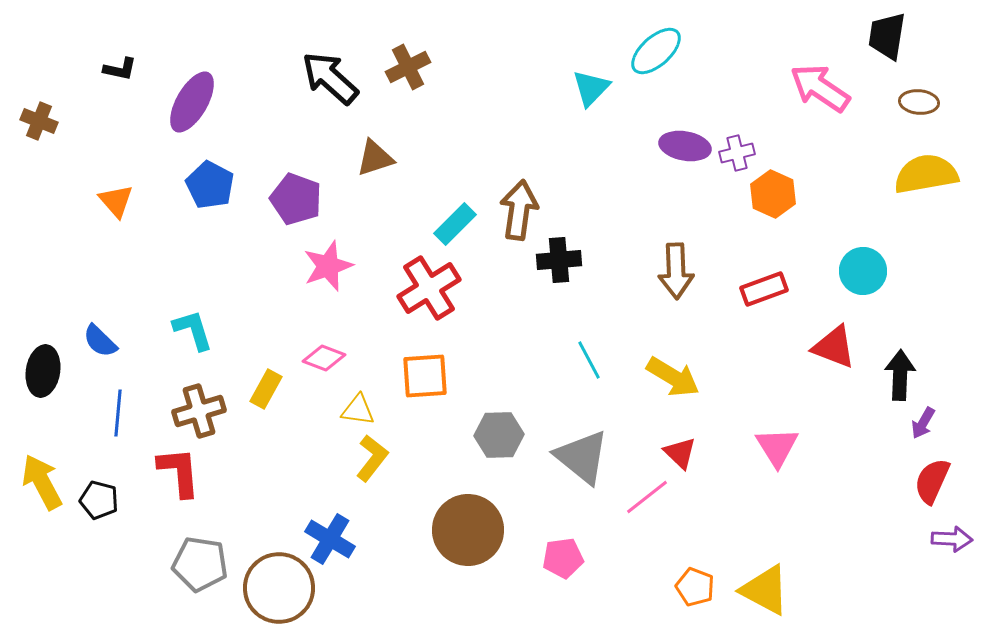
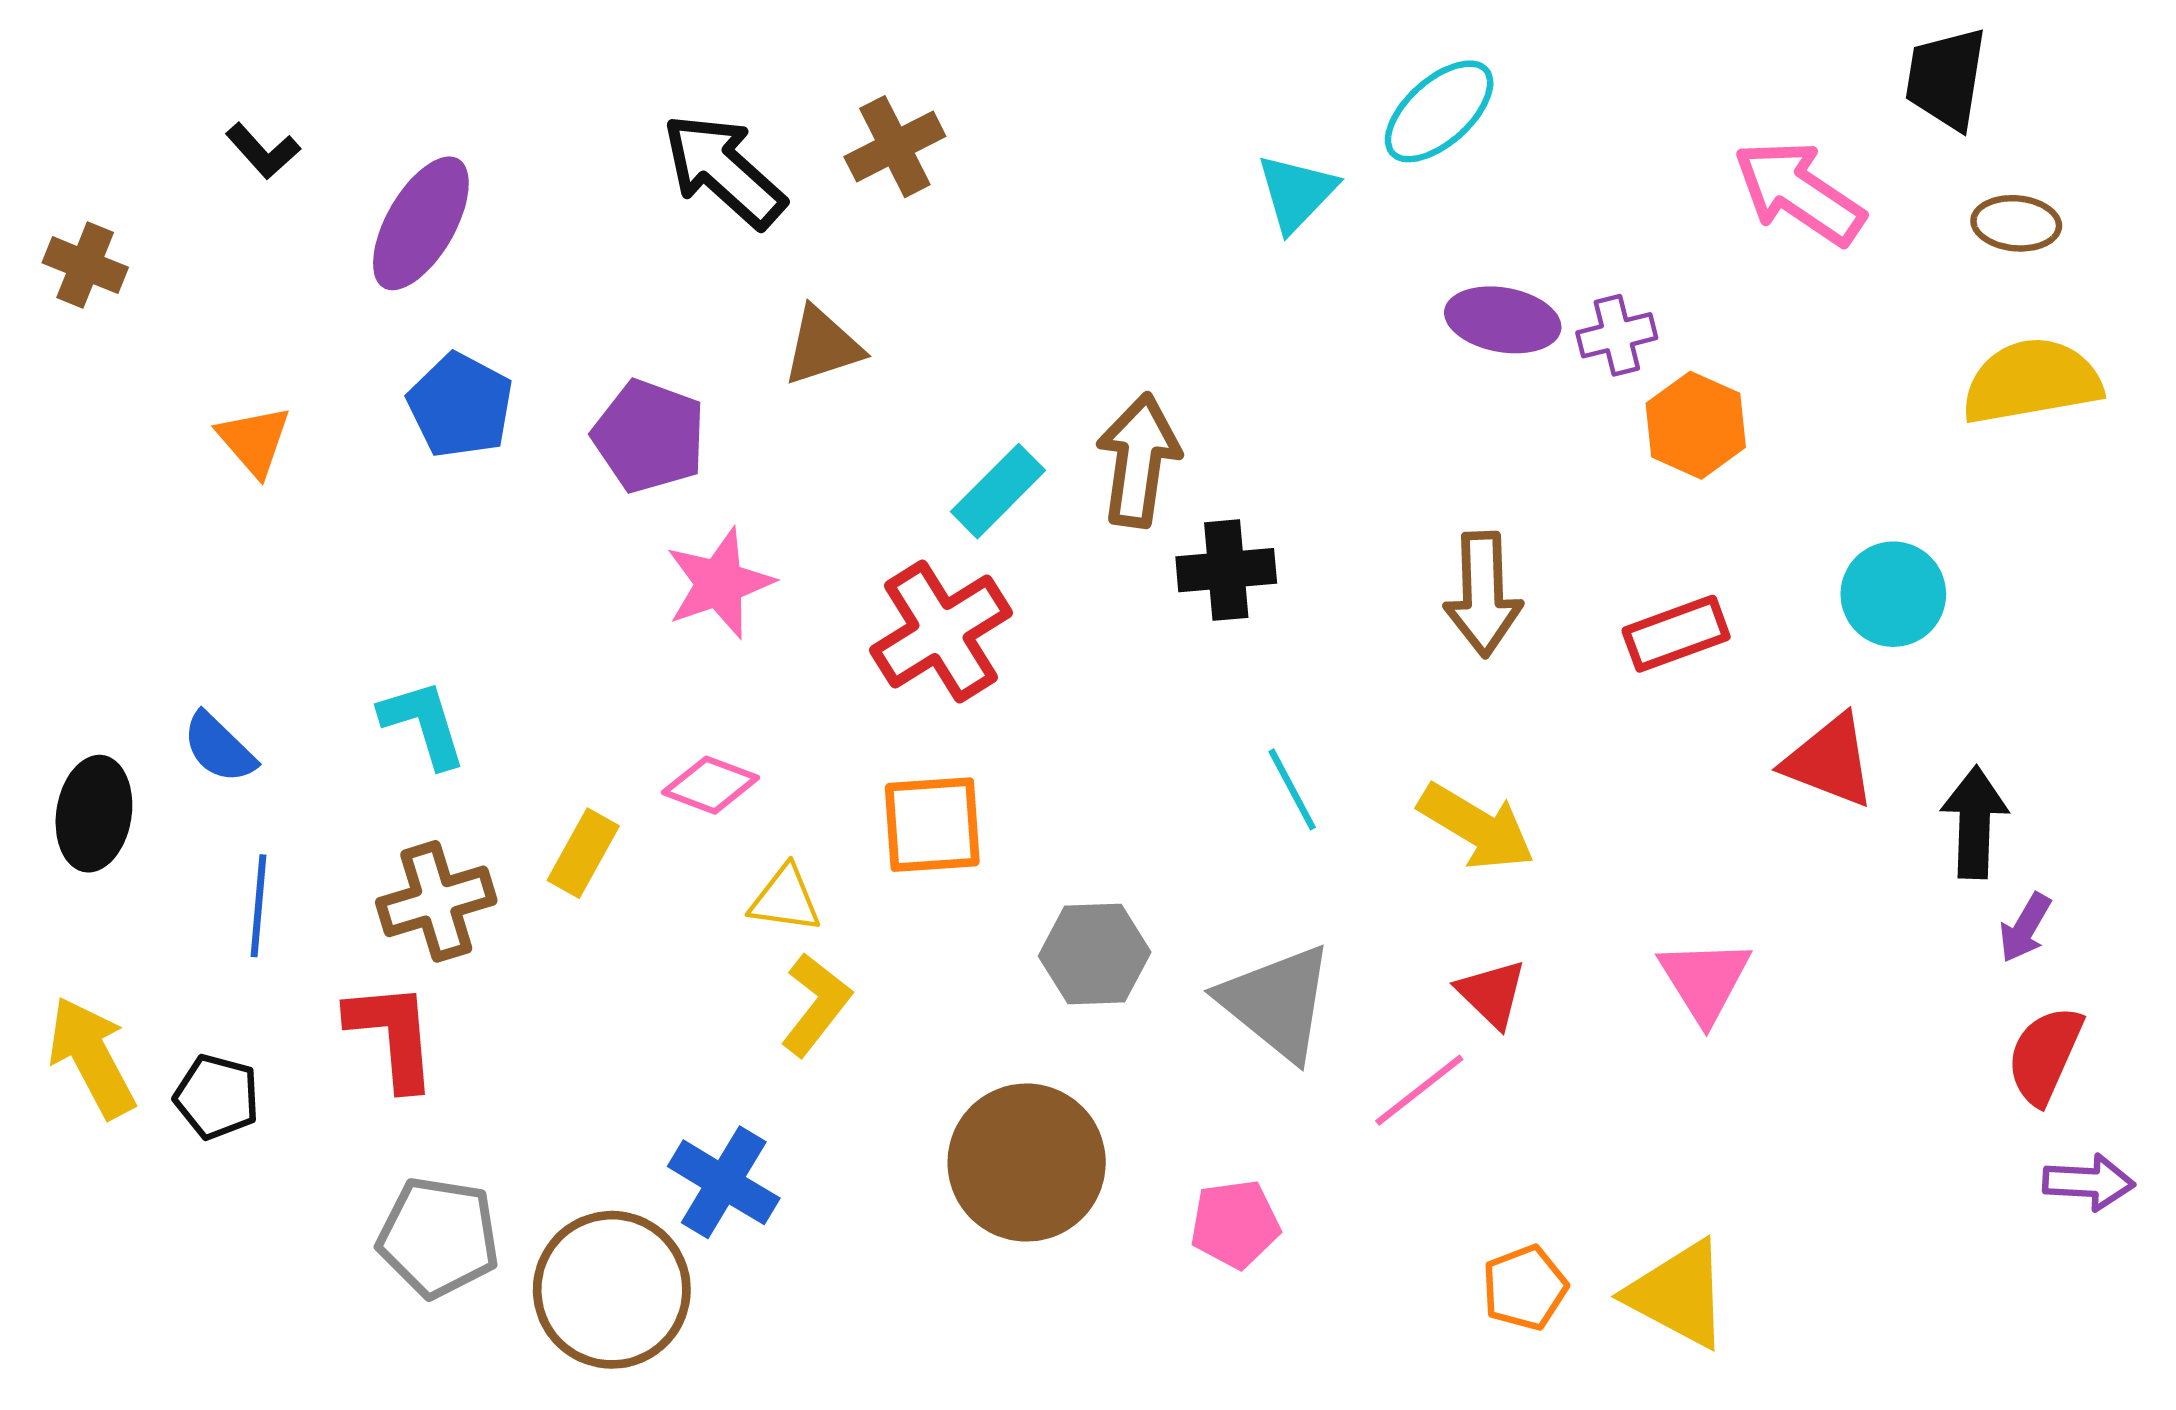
black L-shape: (120, 69) -> (263, 151), turned 36
orange pentagon: (695, 587) -> (1525, 1288), turned 30

